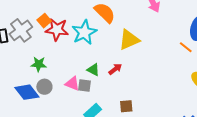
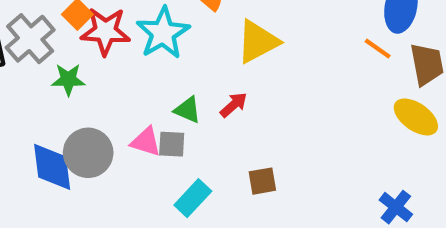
green star: (39, 64) -> (68, 79), moved
gray circle: (44, 87) -> (88, 153), size x1.5
blue diamond: (27, 92) -> (52, 167), turned 35

